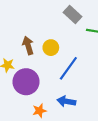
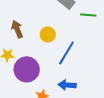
brown arrow: (28, 46) -> (17, 29), moved

